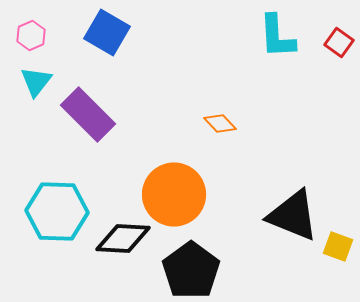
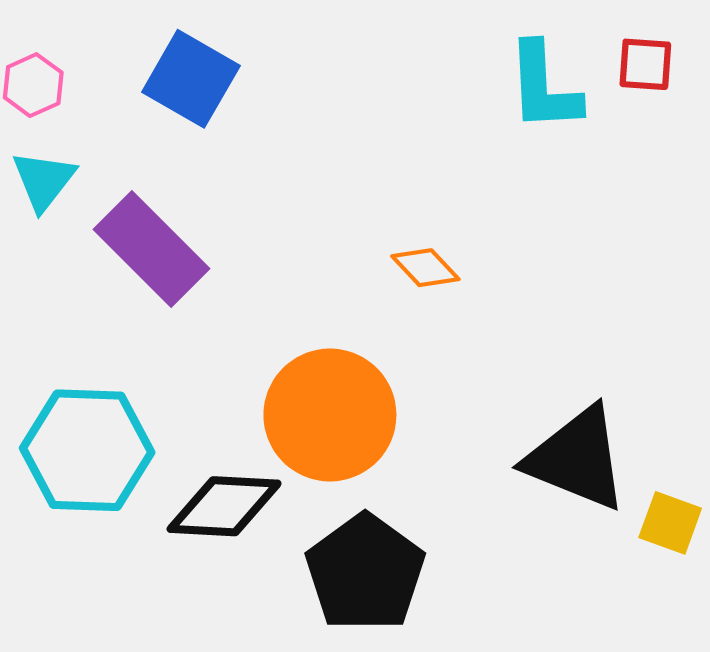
red square: (339, 42) -> (645, 64), moved, turned -32

